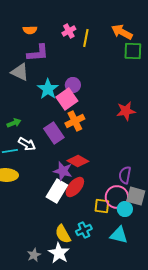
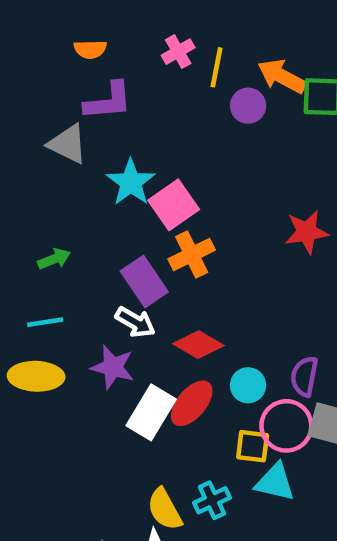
orange arrow: (122, 32) -> (282, 76), moved
purple circle: (73, 85) -> (248, 106), moved
white arrow: (27, 144) -> (135, 322), moved
purple star: (63, 171) -> (113, 367), moved
cyan circle: (125, 209) -> (248, 385), moved
cyan triangle: (119, 235) -> (275, 482), moved

